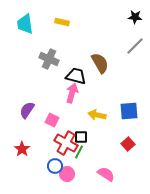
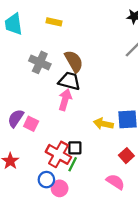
brown semicircle: (100, 63) -> (74, 61), moved
yellow arrow: (97, 115) -> (103, 124), moved
pink square: (52, 120) -> (31, 124), moved
pink semicircle: (106, 174) -> (115, 182), moved

